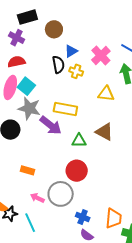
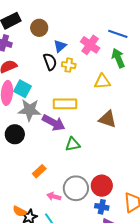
green triangle: (79, 141) -> (73, 144), moved
orange rectangle: (28, 170) -> (39, 171), turned -48
red circle: (77, 171) -> (102, 186), moved

